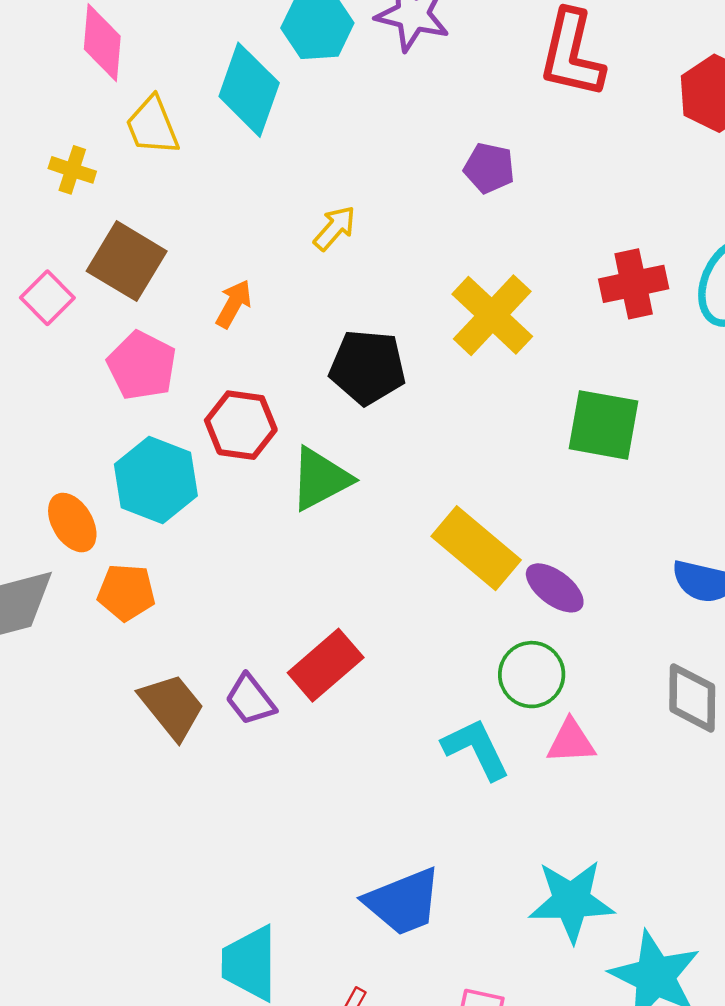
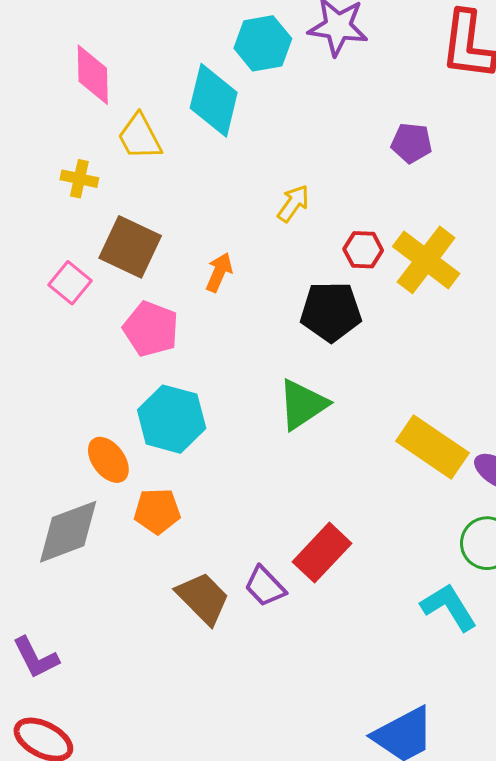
red hexagon: (241, 425) -> (363, 250), moved, size x0.7

